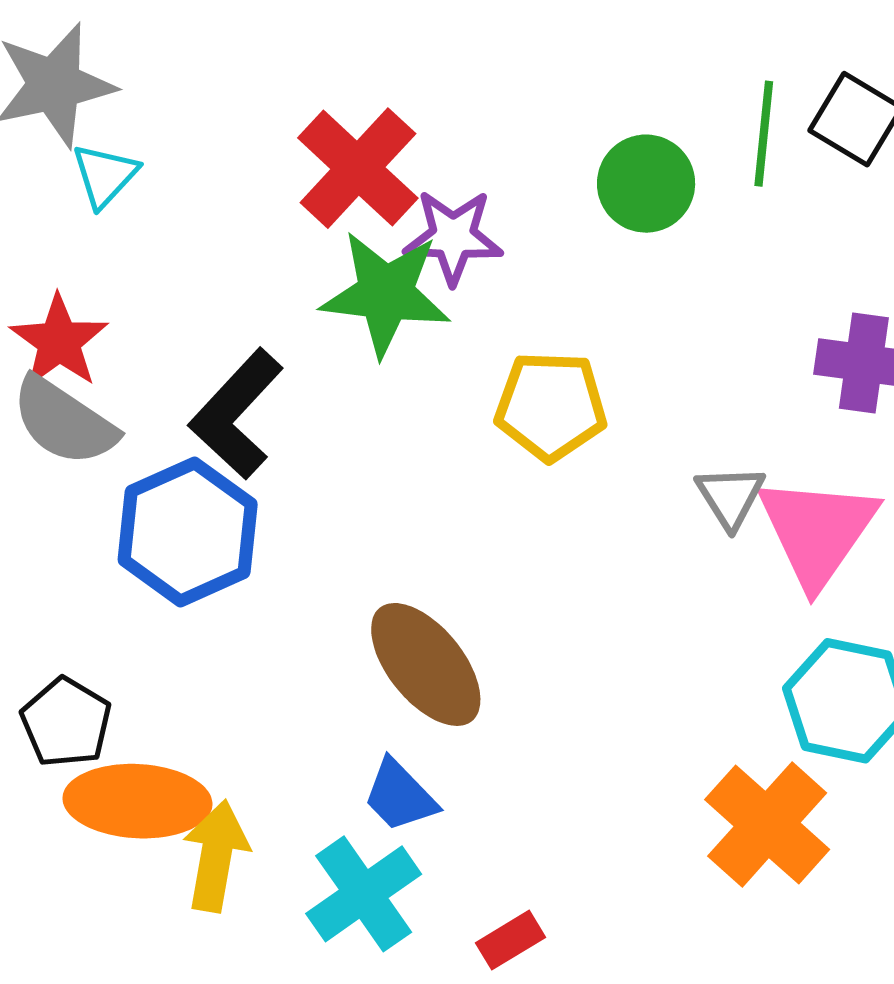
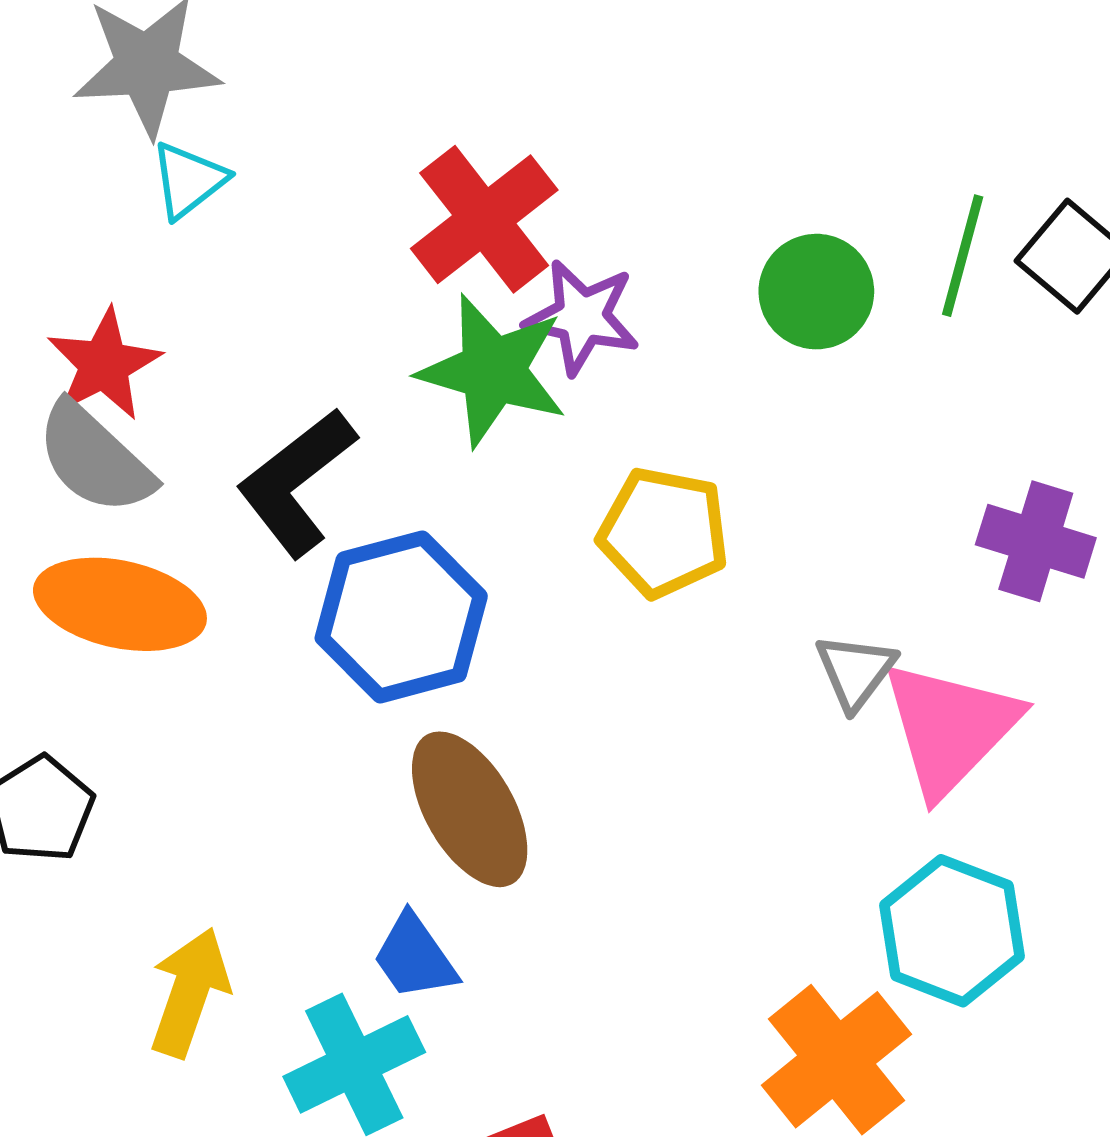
blue hexagon: (188, 532) -> (401, 617), moved
orange ellipse: (137, 801) -> (120, 604), moved

